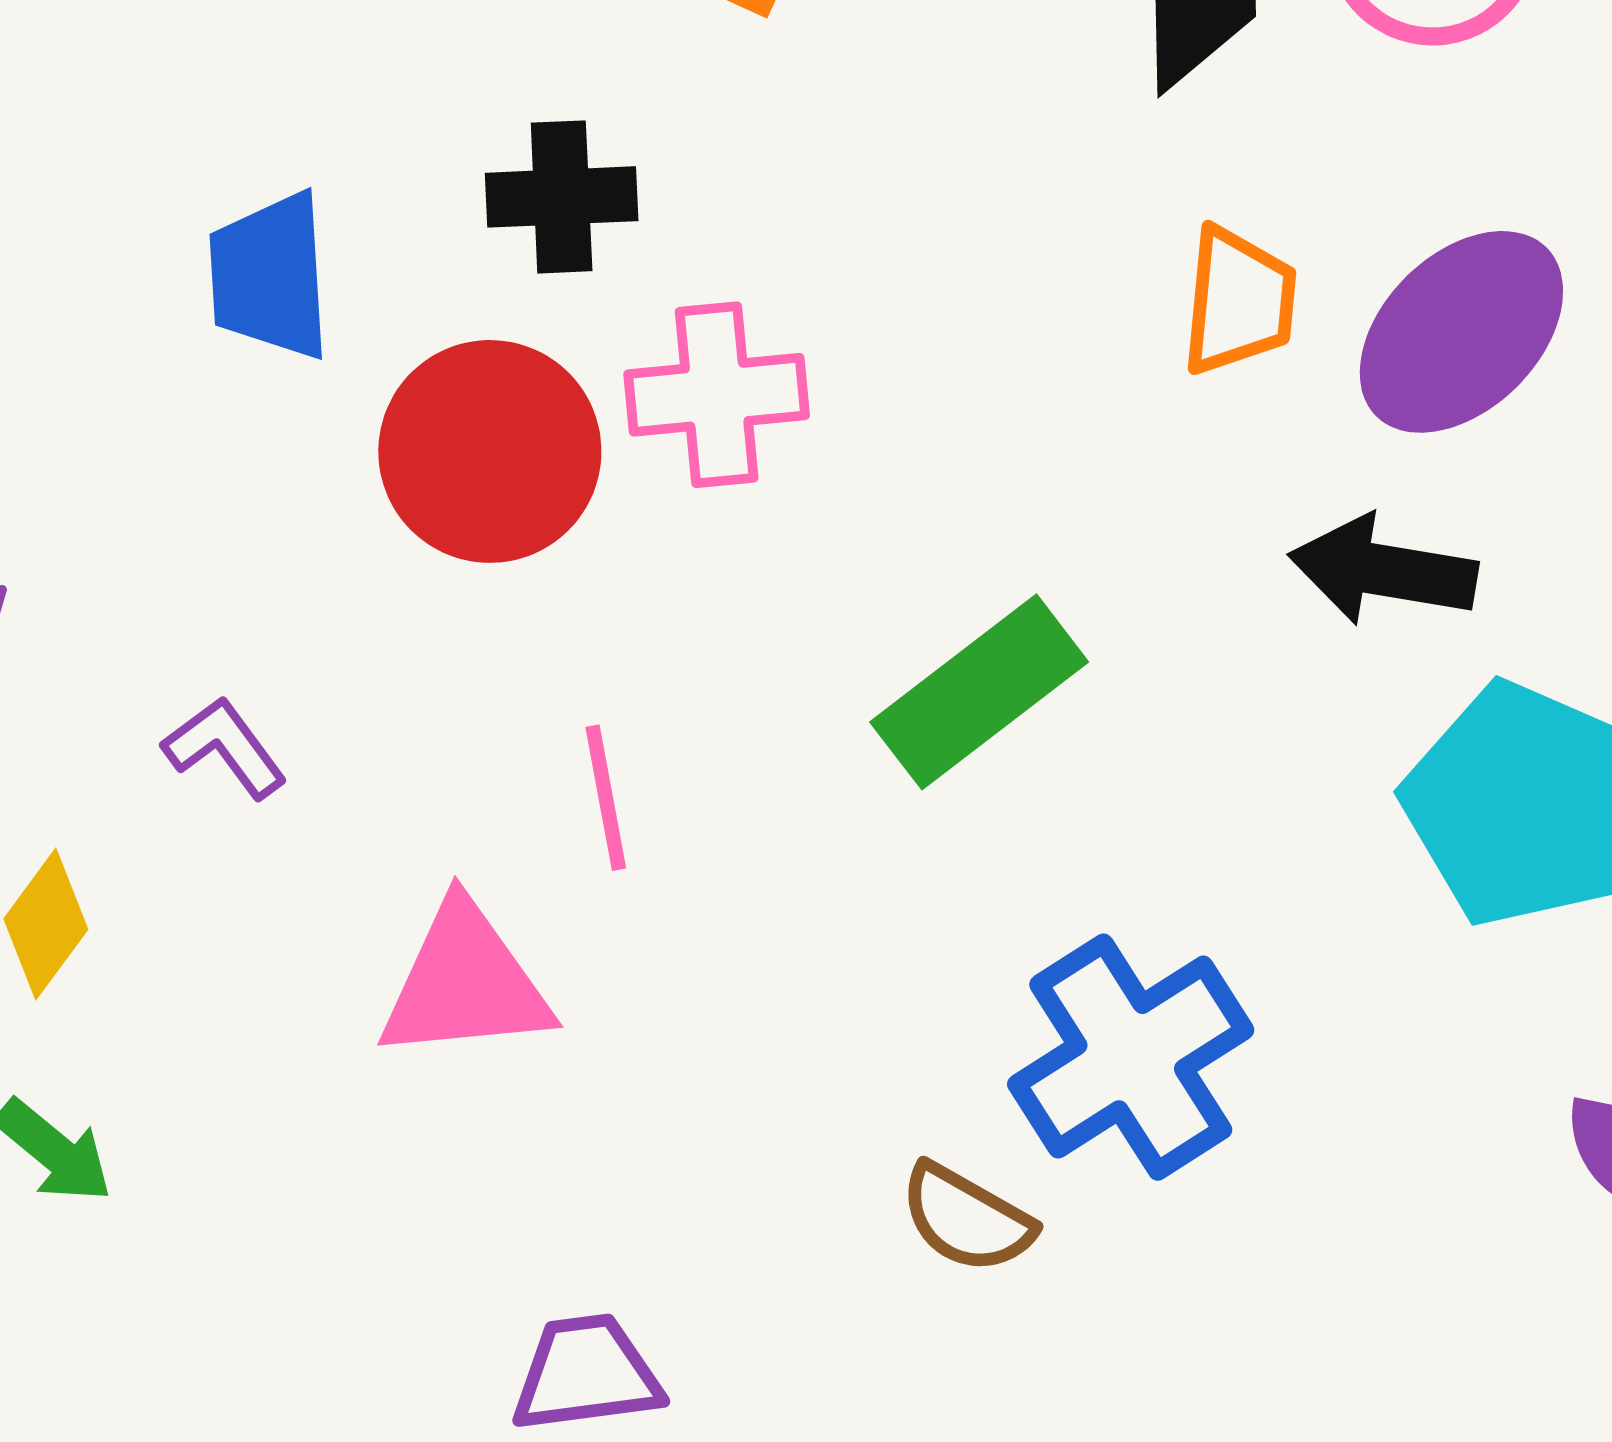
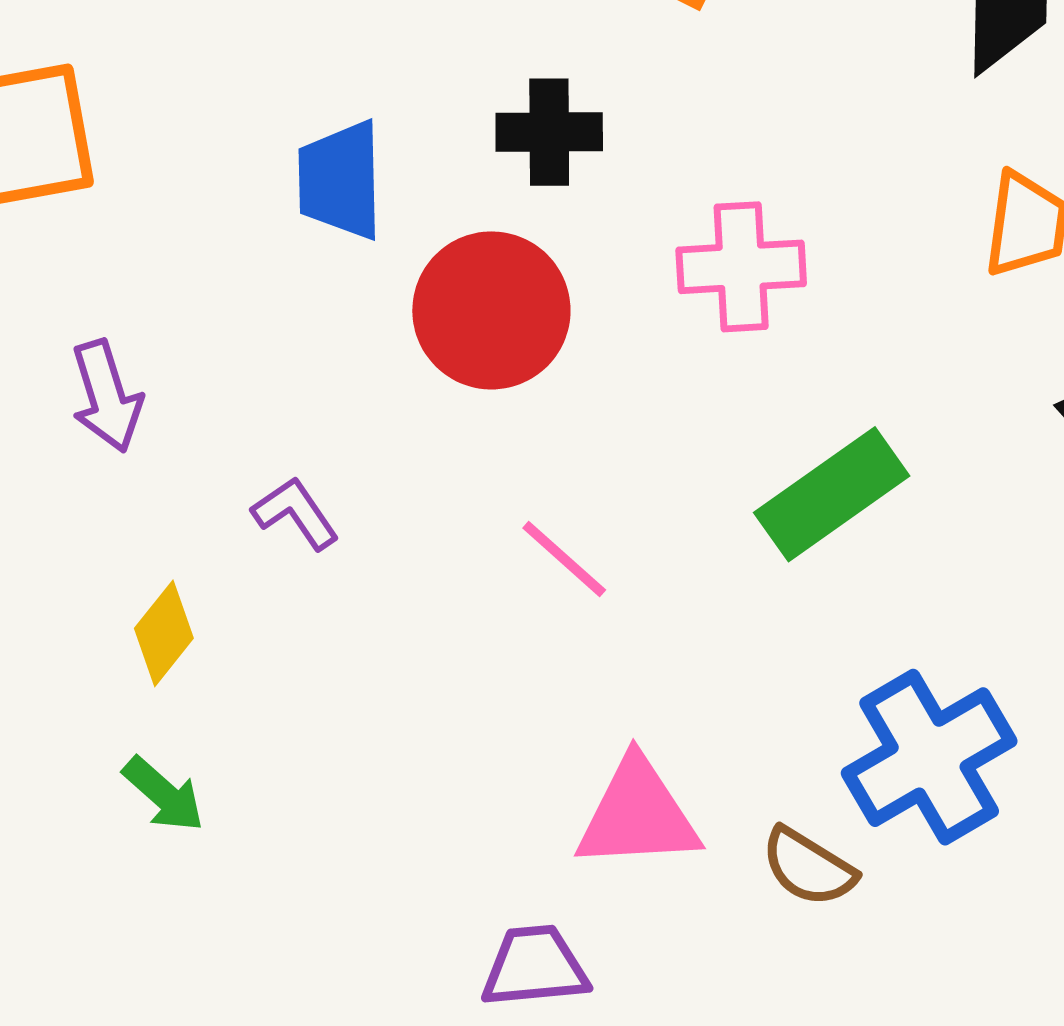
pink cross: (717, 395) -> (741, 267), moved
pink line: (606, 798) -> (564, 559), turned -40
pink triangle: (465, 983) -> (638, 814), moved

